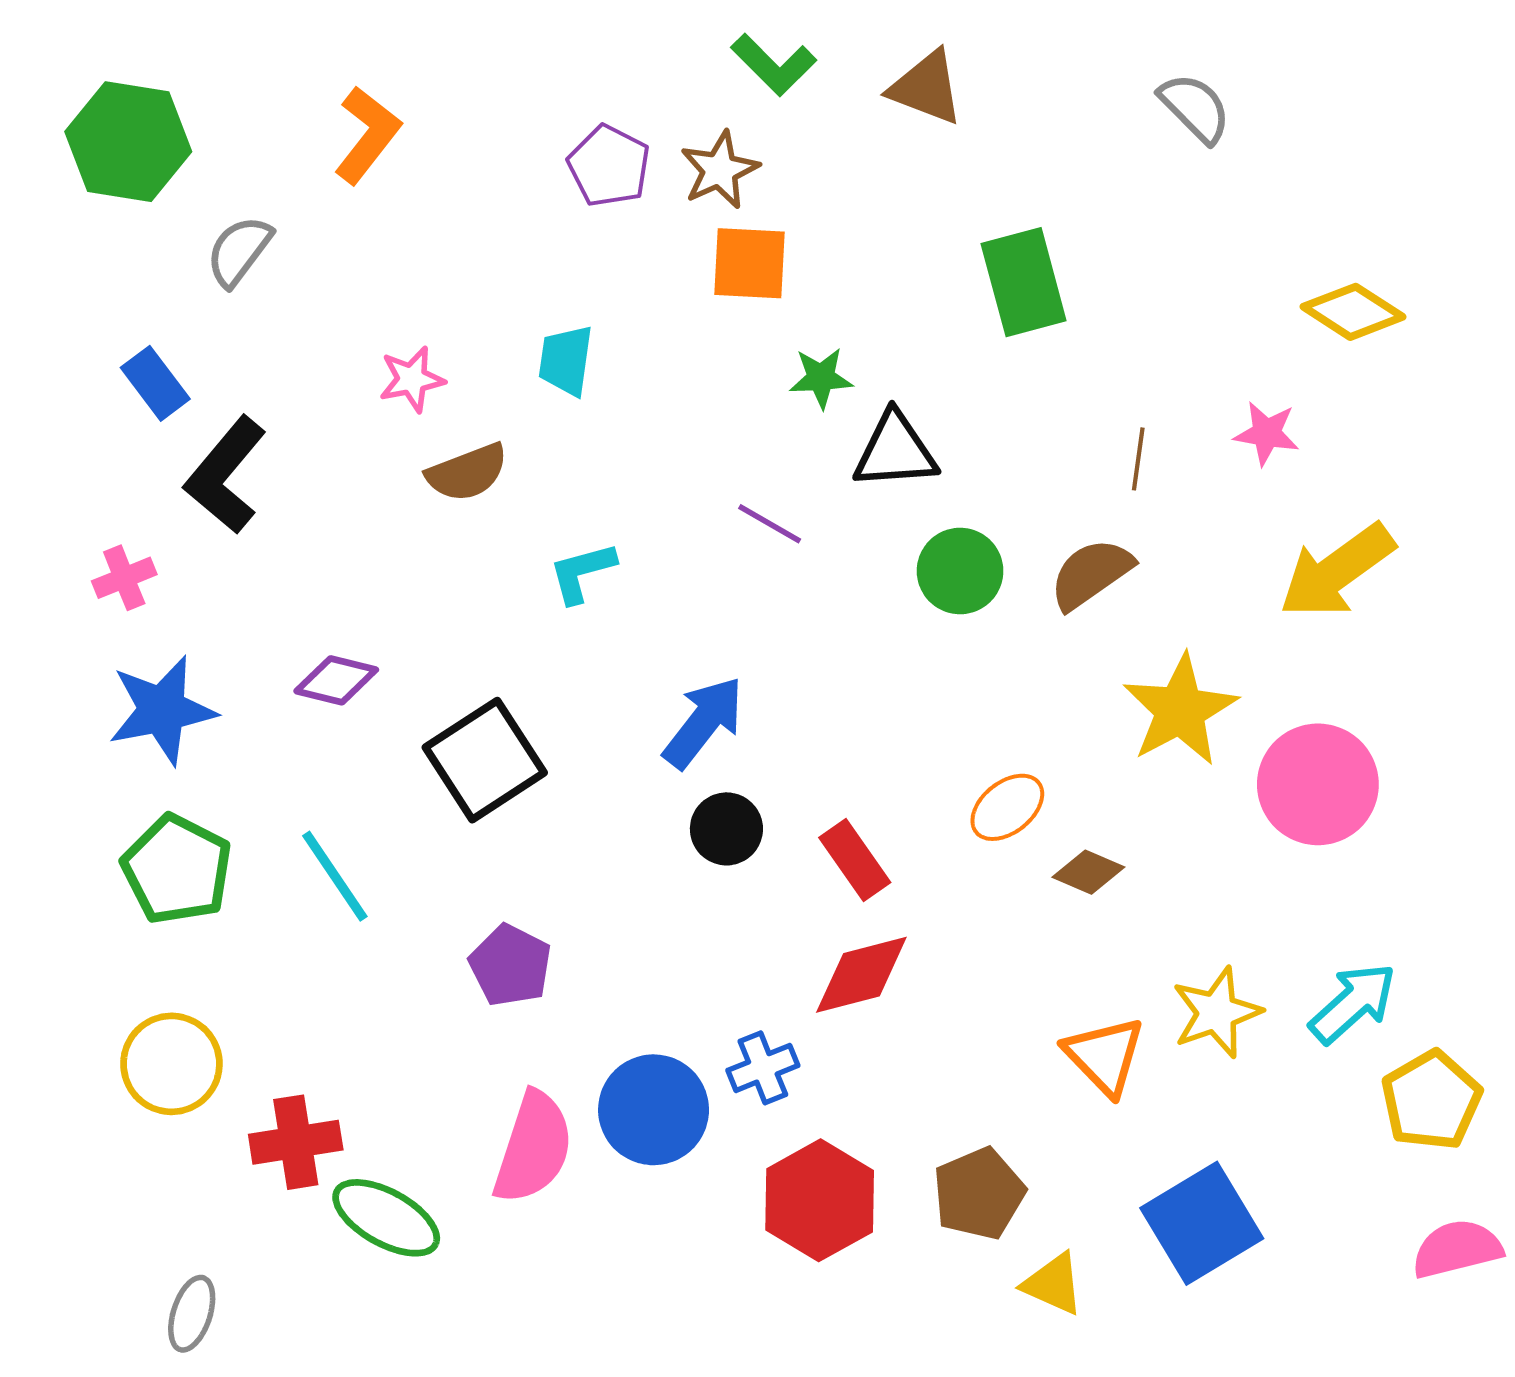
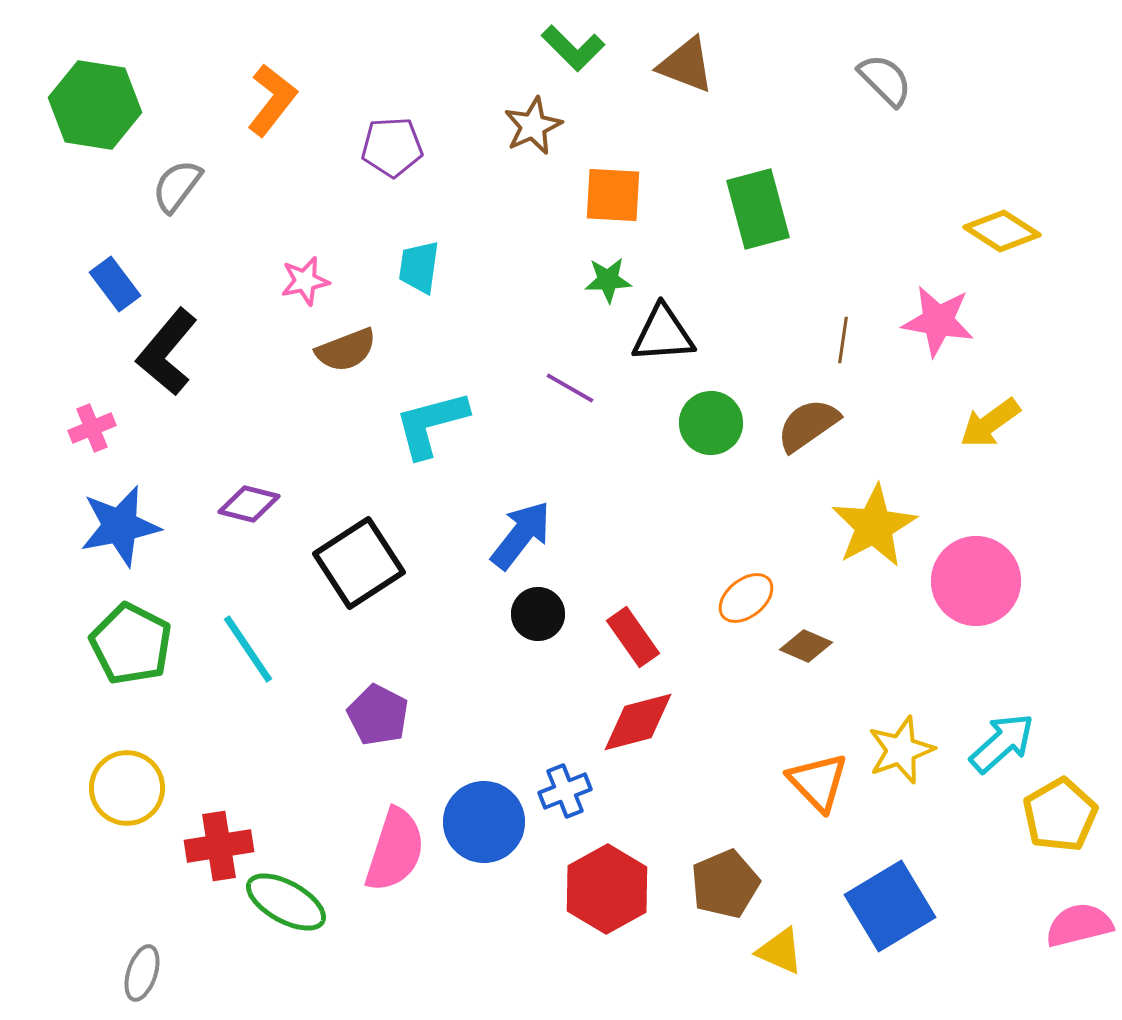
purple pentagon: (609, 166) -> (392, 147), moved, turned -30
orange square: (749, 263) -> (613, 195), moved
pink star: (1267, 433) -> (938, 321), size x1.5
yellow arrow: (1337, 571) -> (990, 423), size x0.7
cyan L-shape: (582, 572) -> (431, 424), size x1.5

